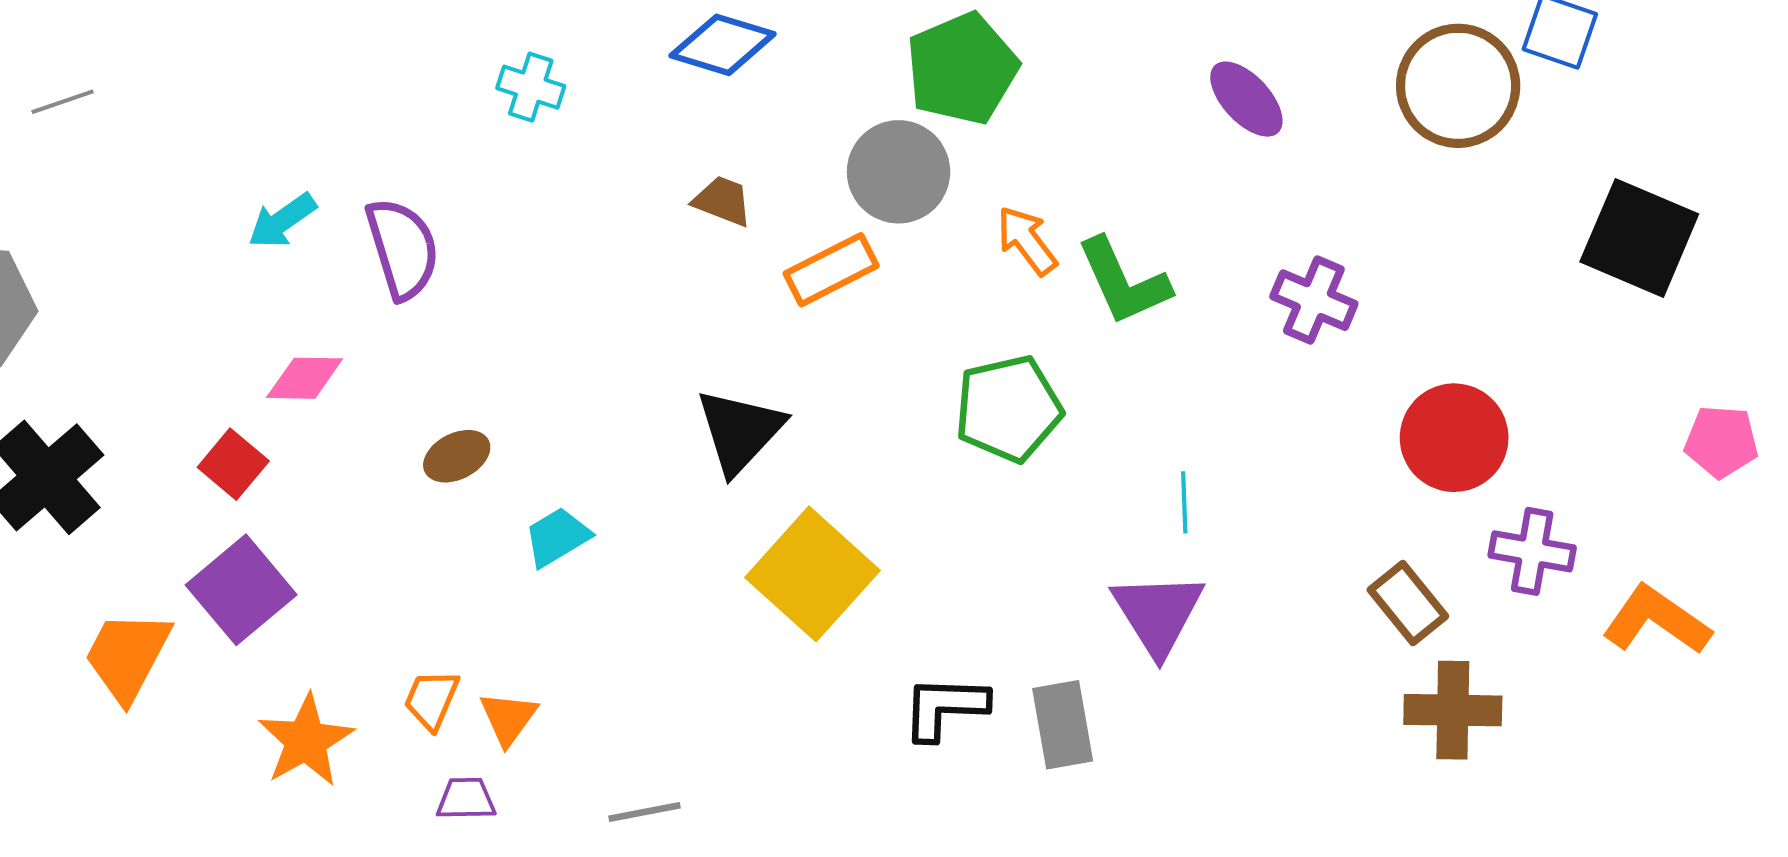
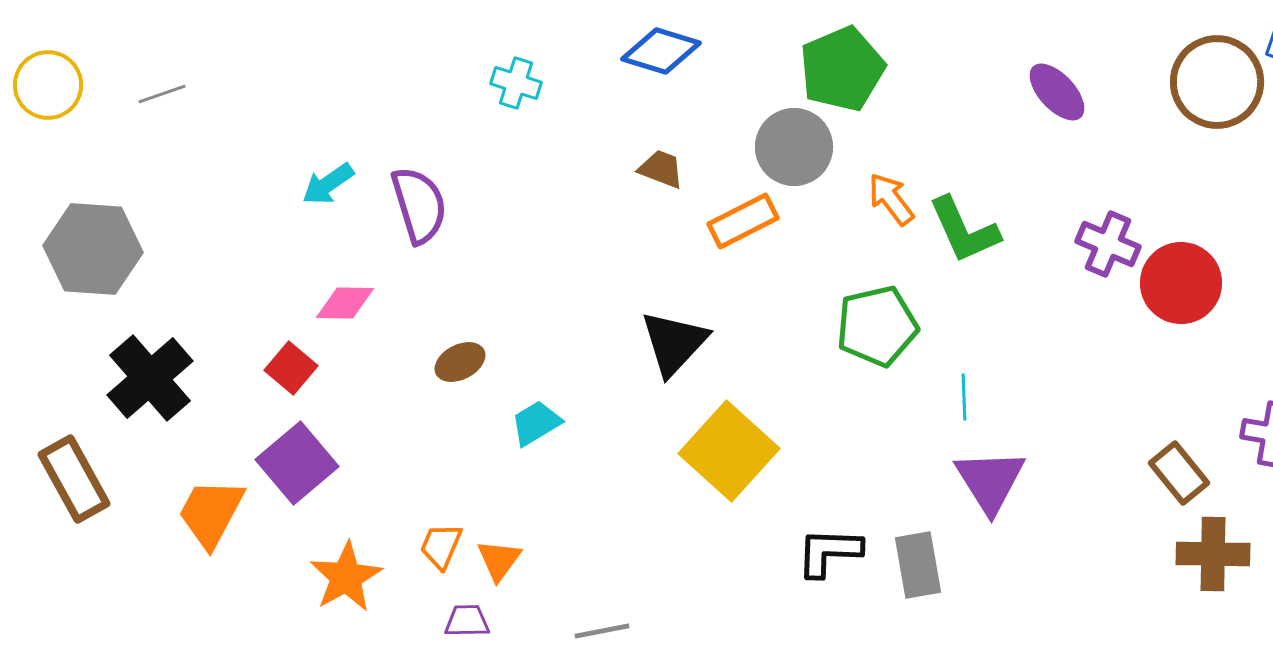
red circle: (1454, 438) -> (1181, 283), moved
cyan line: (1184, 502) -> (964, 397), moved

